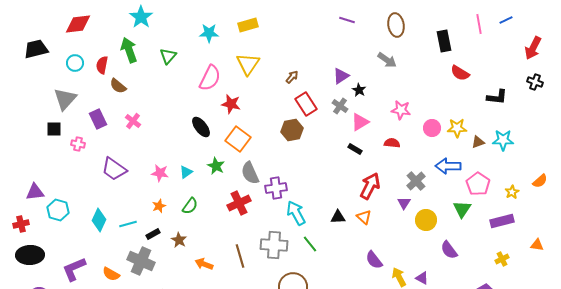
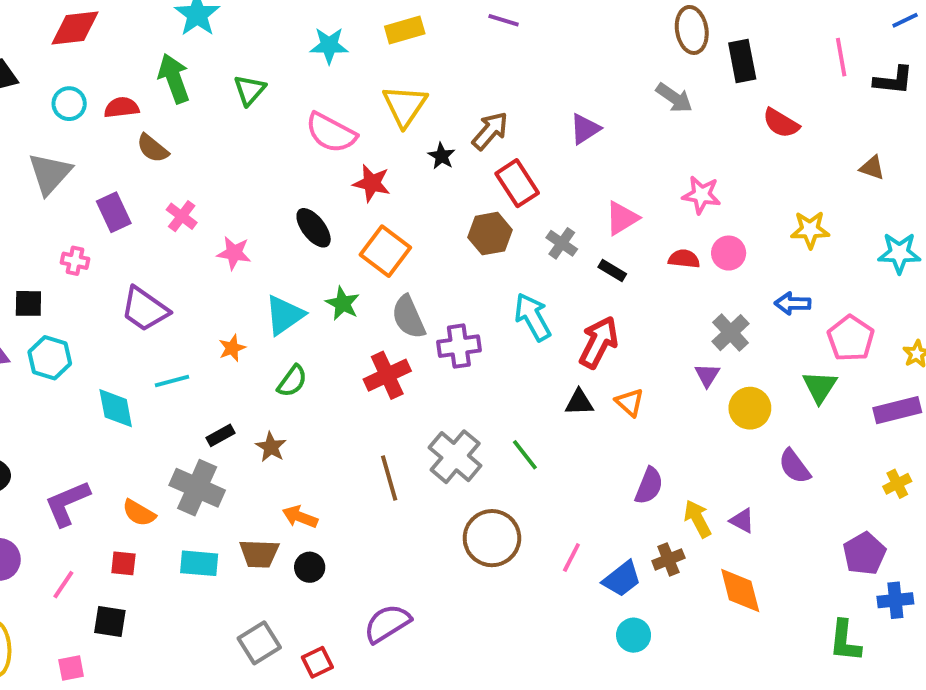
purple line: (347, 20) -> (504, 20), moved
pink line: (479, 24) -> (841, 57), moved
black rectangle: (444, 41) -> (742, 61), moved
red semicircle: (102, 65) -> (122, 108), turned 72
red semicircle: (460, 73) -> (781, 123), moved
brown arrow: (292, 77) -> (490, 131), size x1.5
pink semicircle: (210, 78) -> (331, 133), turned 92
black star: (359, 90) -> (442, 156), moved
black L-shape: (497, 97) -> (893, 80), moved
gray cross: (340, 106) -> (562, 243), moved
pink circle: (432, 128) -> (729, 253), moved
black square: (54, 129) -> (28, 303), moved
brown triangle: (478, 142) -> (872, 168), moved, turned 40
blue arrow: (448, 166) -> (793, 303), size x0.7
cyan triangle: (186, 172) -> (284, 315), size x1.6
pink star: (160, 173) -> (234, 253), moved
red arrow: (370, 186) -> (599, 342), moved
orange star: (159, 206) -> (232, 348), moved
cyan hexagon: (58, 210) -> (50, 358), moved
cyan arrow: (296, 213) -> (533, 317), moved
cyan diamond: (99, 220) -> (116, 408), turned -35
cyan line: (128, 224) -> (172, 381), moved
gray cross: (274, 245) -> (455, 457), turned 36
purple semicircle: (374, 260) -> (649, 486), turned -120
orange arrow: (204, 264) -> (300, 517), moved

